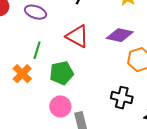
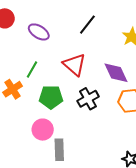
purple diamond: (120, 35) -> (116, 73), turned 40
black cross: (122, 98) -> (88, 99), moved, turned 35

